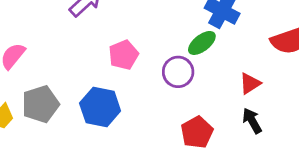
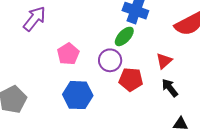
blue hexagon: (100, 107) -> (78, 95), moved
red pentagon: (197, 132) -> (131, 79), moved, turned -30

